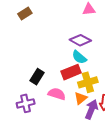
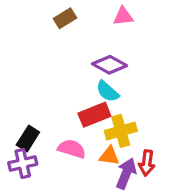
brown rectangle: (25, 13) -> (65, 18), moved
black rectangle: (37, 77) -> (28, 138), moved
orange triangle: (81, 98) -> (109, 156), turned 48

